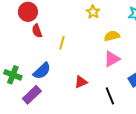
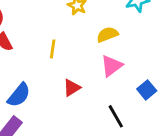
yellow line: (62, 43) -> (53, 49), moved
red triangle: (81, 82) -> (72, 88), moved

